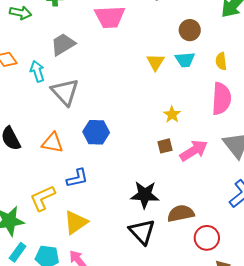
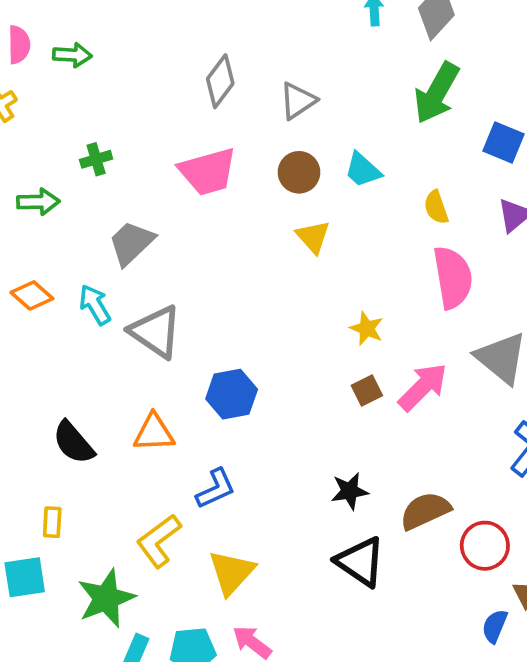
brown circle: (190, 30) -> (299, 172), moved
cyan trapezoid: (185, 60) -> (363, 170), moved, turned 60
black star: (145, 195) -> (350, 491), size x0.7

